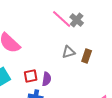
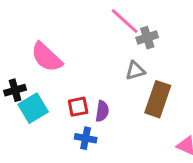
gray cross: (77, 20) -> (147, 38), moved, turned 32
brown rectangle: (87, 56) -> (158, 99), moved, size x1.6

